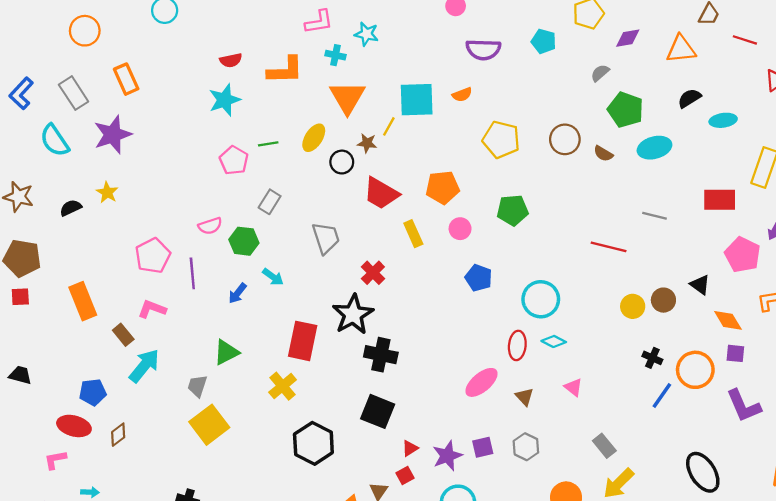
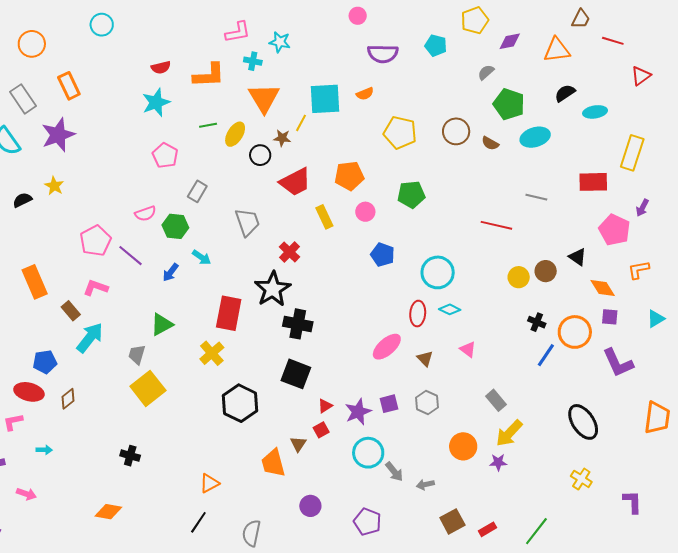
green line: (268, 144) -> (208, 125), moved
red trapezoid: (381, 193) -> (295, 182), turned -56
purple line: (192, 273) -> (131, 256), turned -44

